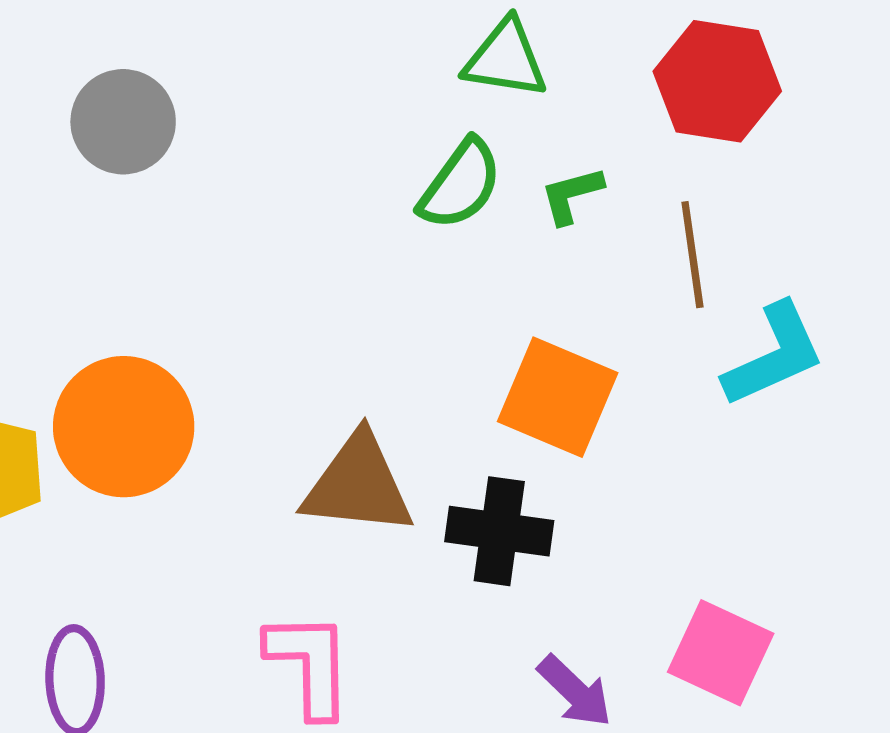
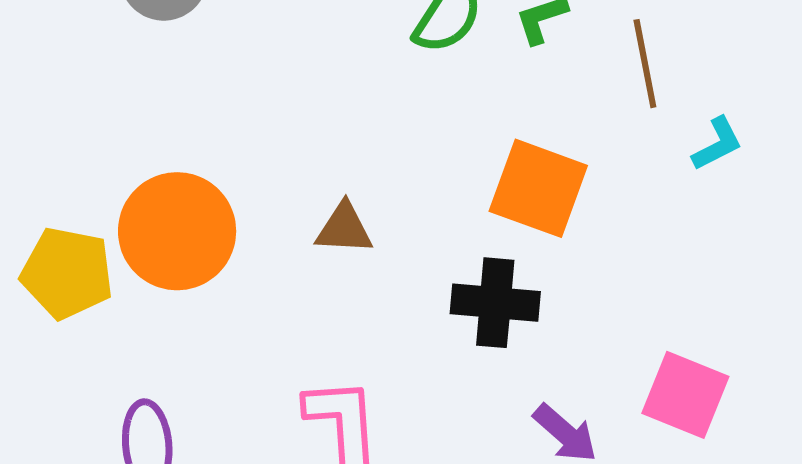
cyan L-shape: (774, 355) -> (717, 144), size x0.6
brown triangle: (358, 485) -> (344, 228), moved, size x0.6

